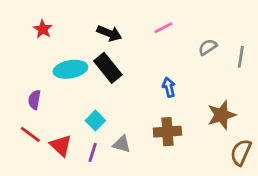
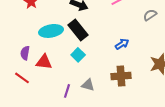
blue arrow: (169, 87) -> (122, 44), turned 72
cyan square: (95, 121) -> (78, 55), moved
red triangle: (61, 145) -> (44, 62), moved, turned -36

